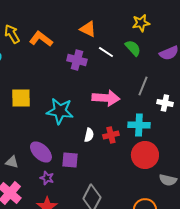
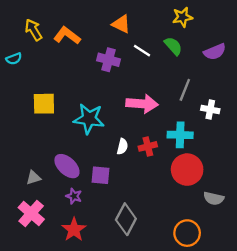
gray triangle: (12, 162) -> (33, 178), turned -32

